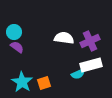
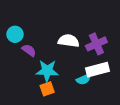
purple semicircle: (17, 47) -> (29, 50), moved
cyan star: (22, 82) -> (47, 71), moved, turned -30

